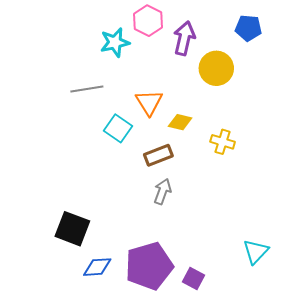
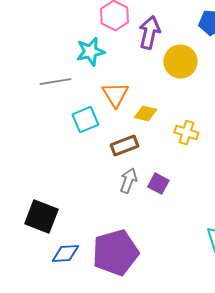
cyan star: (115, 42) -> (90, 52), moved
cyan square: (118, 128) -> (85, 120), turned 32
purple square: (194, 278) -> (158, 184), moved

